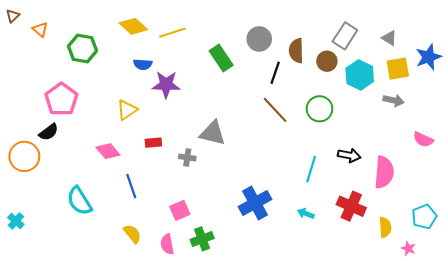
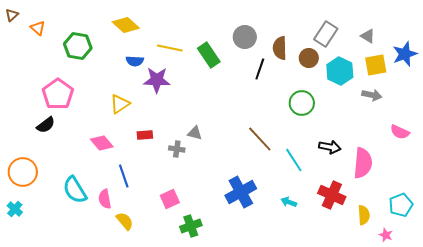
yellow line: (172, 33) -> (170, 48), moved, turned 30
brown line: (275, 110) -> (260, 139), moved
gray triangle: (213, 133) -> (195, 133), moved, size x0.6
orange circle: (24, 156) -> (23, 172), moved
cyan line: (311, 169) -> (294, 160), turned -50
pink semicircle: (167, 244) -> (105, 199), moved

